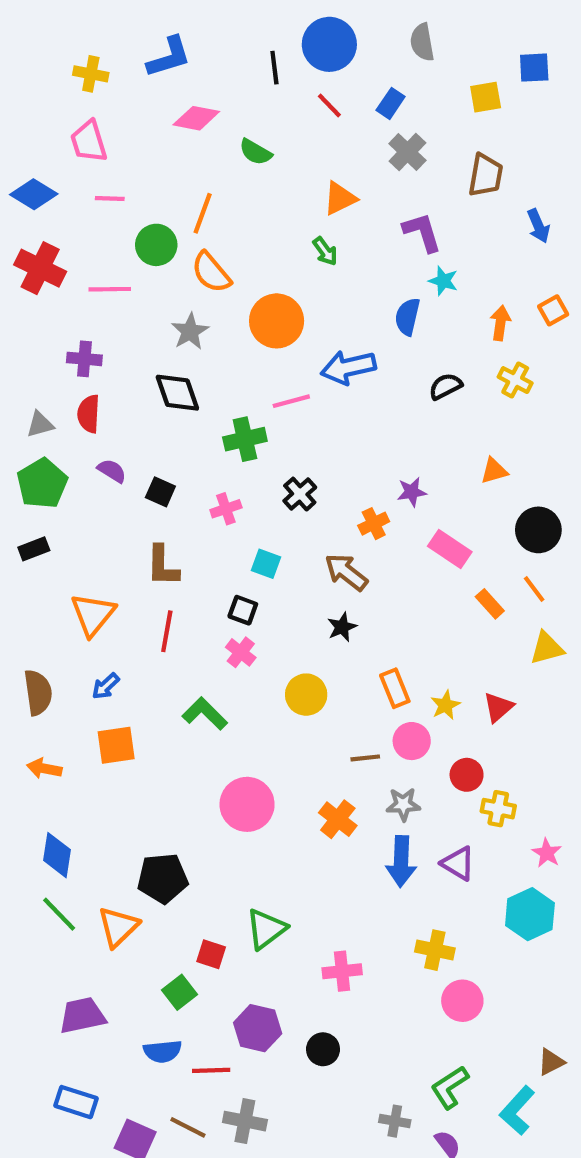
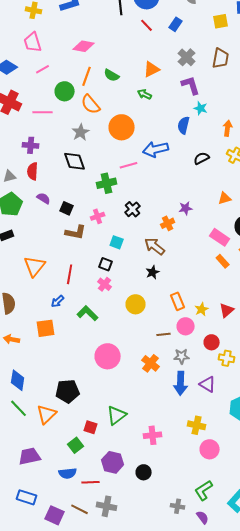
pink diamond: (196, 118) -> (84, 46), moved
green semicircle: (255, 152) -> (112, 75), moved
gray cross: (407, 152) -> (187, 57), moved
pink line: (110, 198) -> (43, 69), turned -32
green arrow: (325, 251) -> (145, 94), turned 152
pink rectangle: (450, 549) -> (220, 237), moved
brown L-shape: (163, 566) -> (76, 232), moved, turned -80
blue arrow: (106, 686) -> (58, 301), moved

